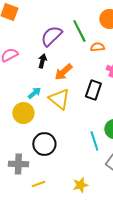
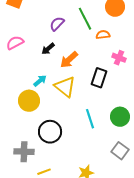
purple semicircle: (51, 36) -> (57, 24), size x0.7
black arrow: (42, 61) -> (48, 49), turned -144
cyan line: (94, 141) -> (90, 119), moved

